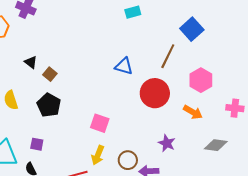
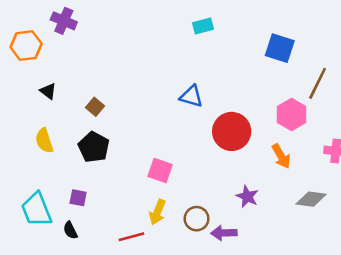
blue square: (192, 29) -> (280, 48), turned -30
brown line: (168, 56) -> (318, 83), moved
black triangle: (31, 62) -> (48, 91), moved
orange arrow: (193, 112) -> (281, 156), turned 30

